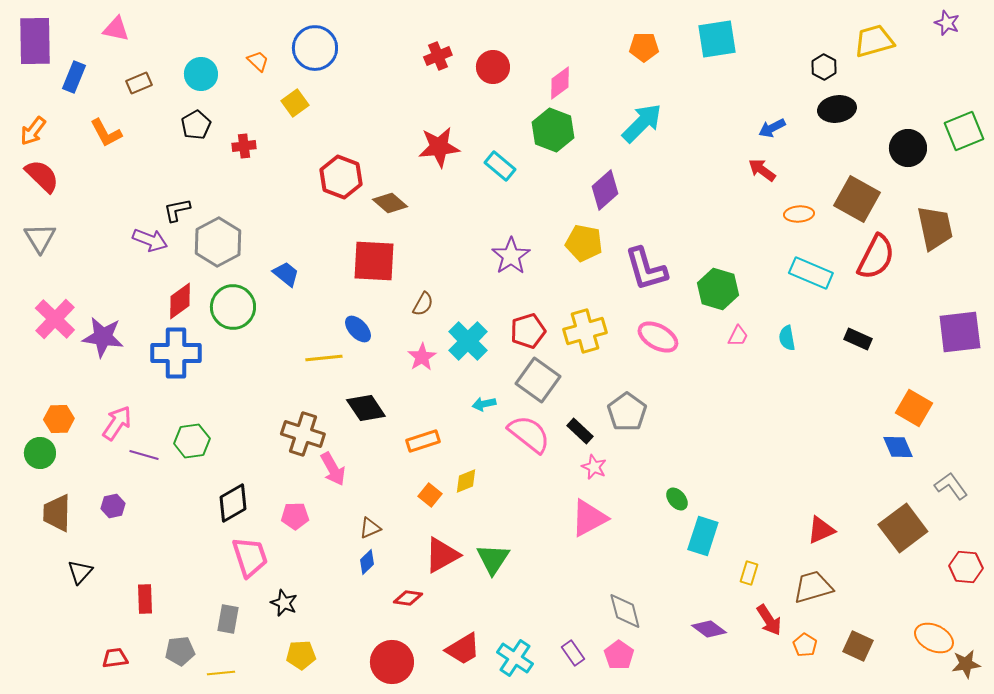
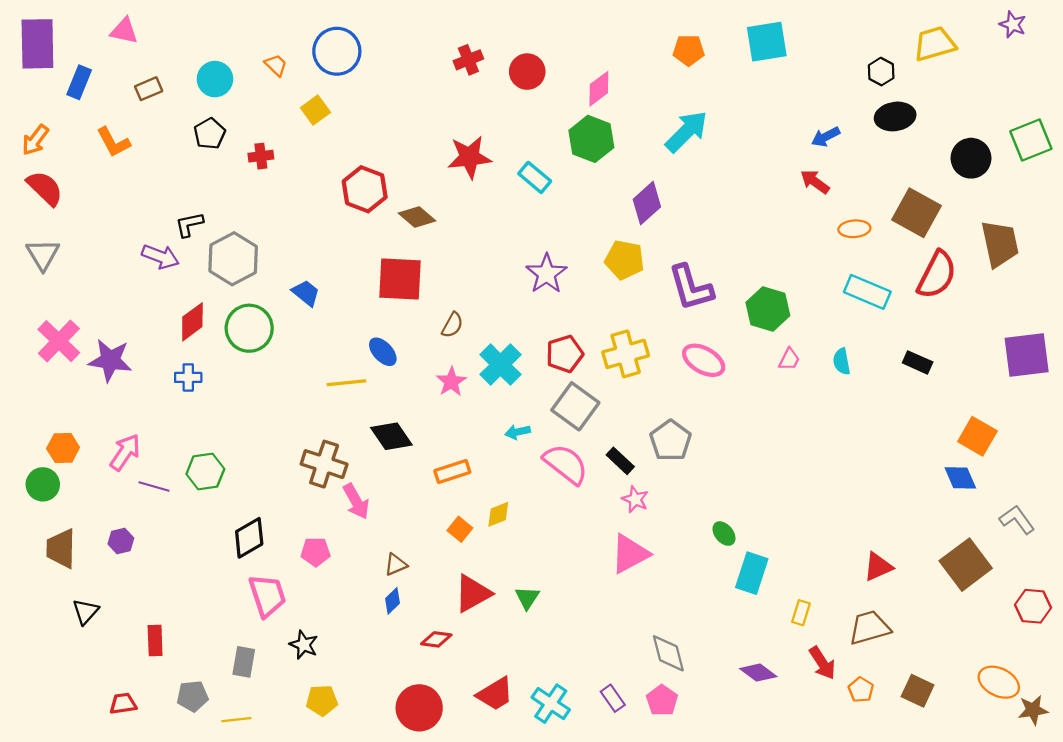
blue cross: (176, 353) -> (188, 377), size x0.5
green triangle: (493, 559) -> (527, 598), size x0.7

